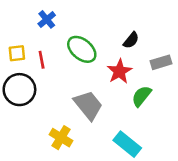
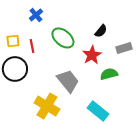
green semicircle: (141, 96) -> (109, 74), turned 36
yellow cross: (61, 138) -> (47, 106), size x1.4

